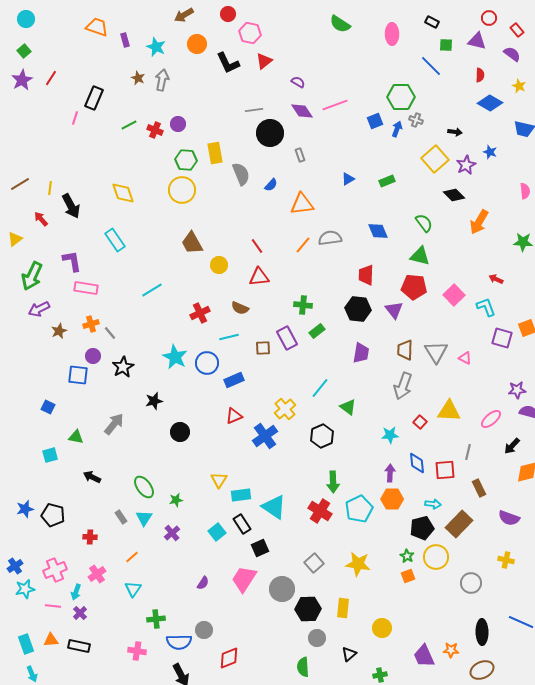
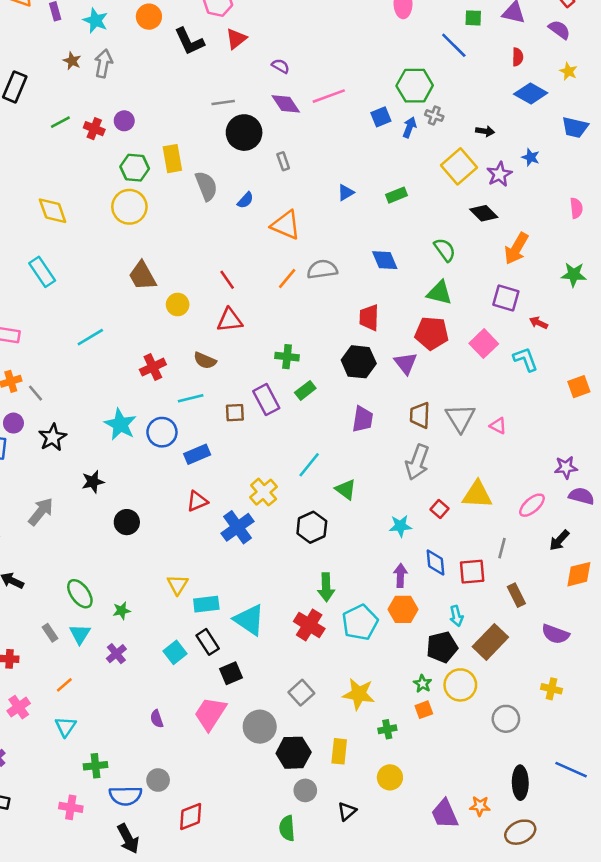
orange triangle: (302, 204) -> (286, 225), turned 30
purple square: (502, 338) -> (506, 298), moved
cyan arrow: (433, 504) -> (456, 616), turned 70
purple semicircle: (203, 583) -> (157, 719), turned 128
green cross: (380, 675) -> (387, 729), moved

